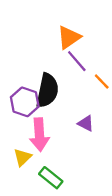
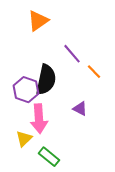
orange triangle: (69, 37) -> (38, 21), moved

